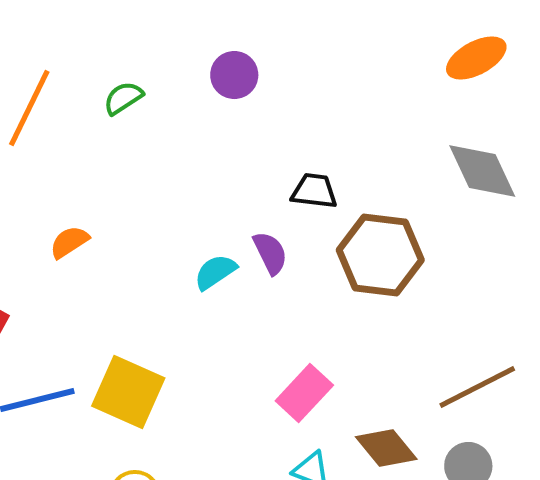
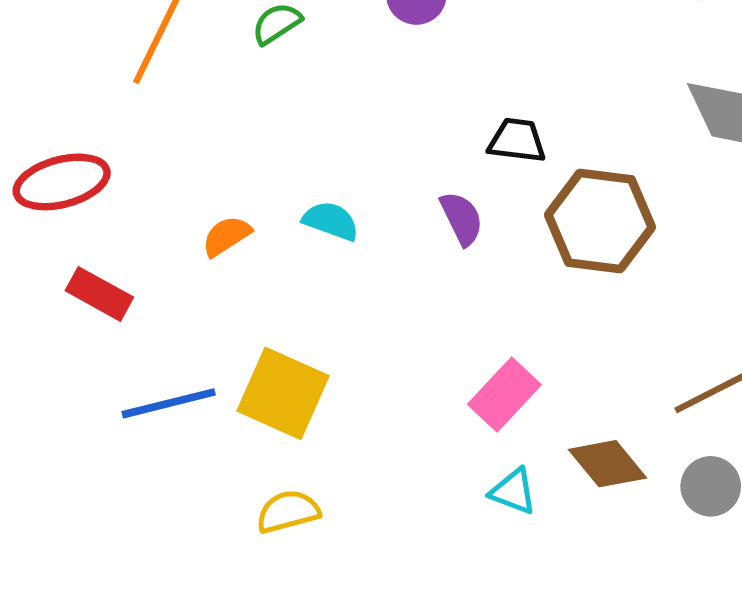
orange semicircle: (69, 242) -> (226, 236), moved
cyan semicircle: (215, 272) -> (331, 221), moved, turned 54

